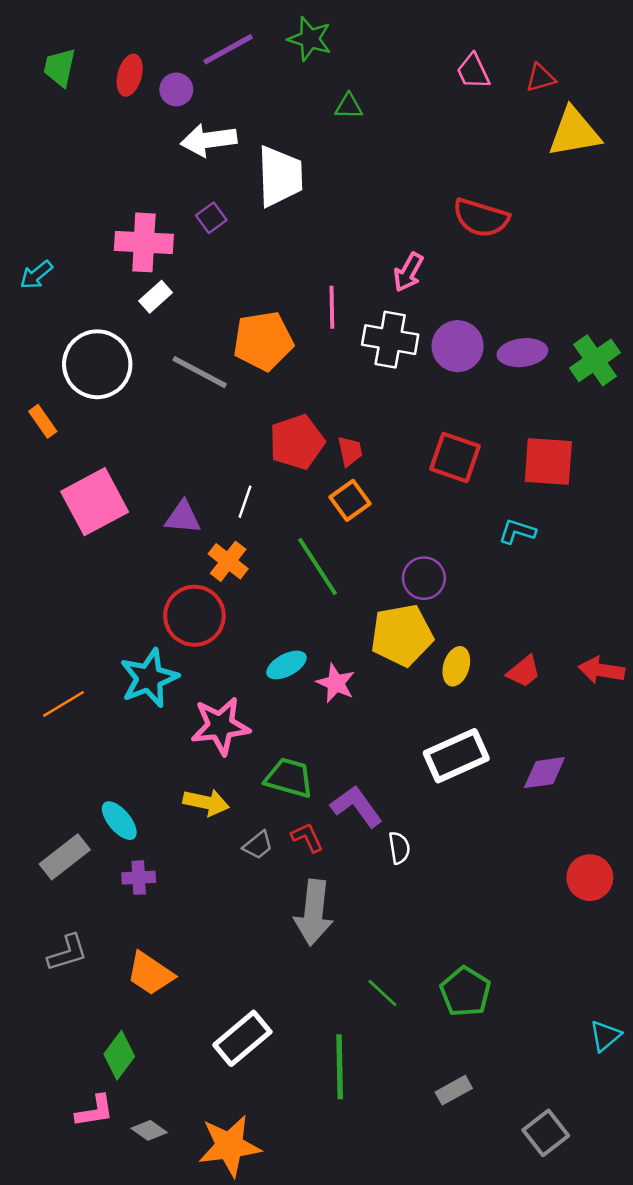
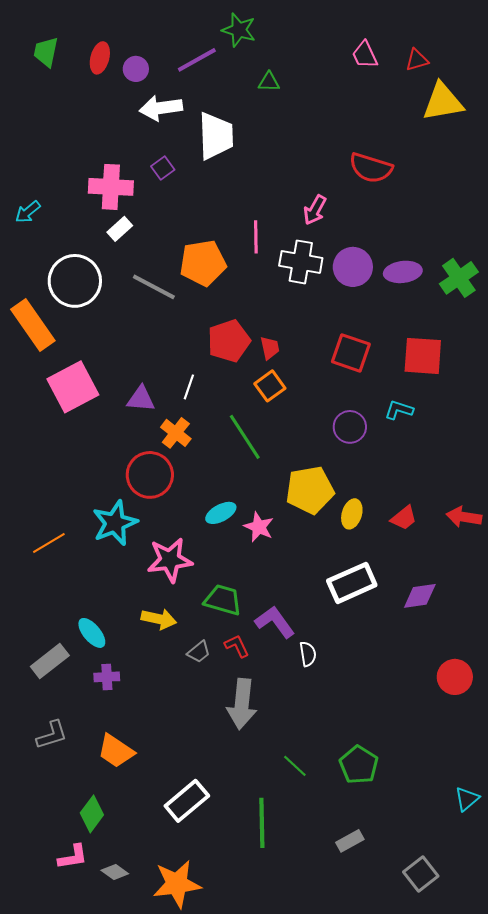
purple line: (228, 49) -> (197, 60), moved
orange rectangle: (43, 421) -> (33, 325), size x2.0
purple circle: (424, 578) -> (350, 427), moved

